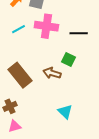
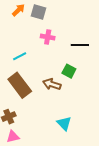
pink cross: (46, 26) -> (48, 37), size x0.6
cyan line: (19, 29) -> (20, 56), moved

